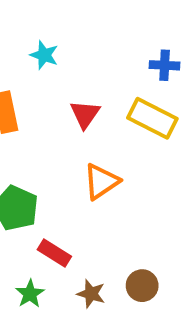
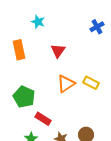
blue cross: (165, 65) -> (97, 27), turned -32
yellow rectangle: (152, 118) -> (91, 83), moved, size x0.7

